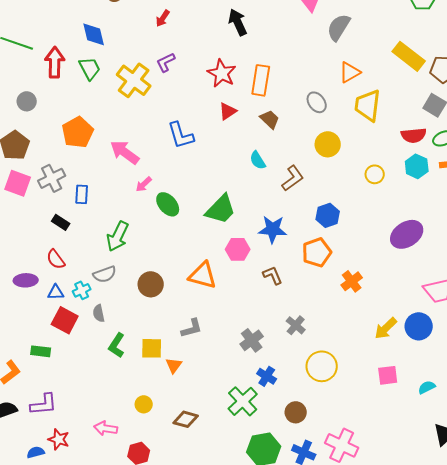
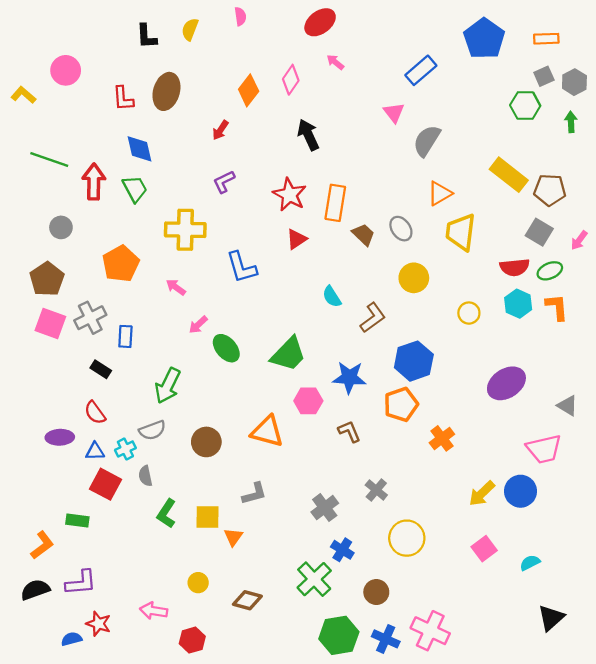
yellow cross: (134, 80) -> (185, 230), moved, turned -36
brown trapezoid: (270, 119) -> (363, 234), moved
pink arrow: (125, 152) -> (176, 287), size x0.6
blue hexagon: (328, 215) -> (414, 361), size x1.4
pink square: (388, 375) -> (484, 549), turned -30

